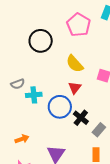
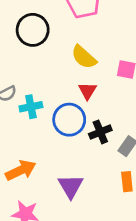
black cross: (81, 118) -> (100, 132), turned 35
orange arrow: (22, 139) -> (21, 170), size x1.5

